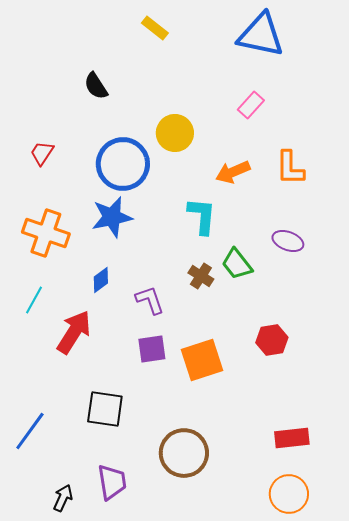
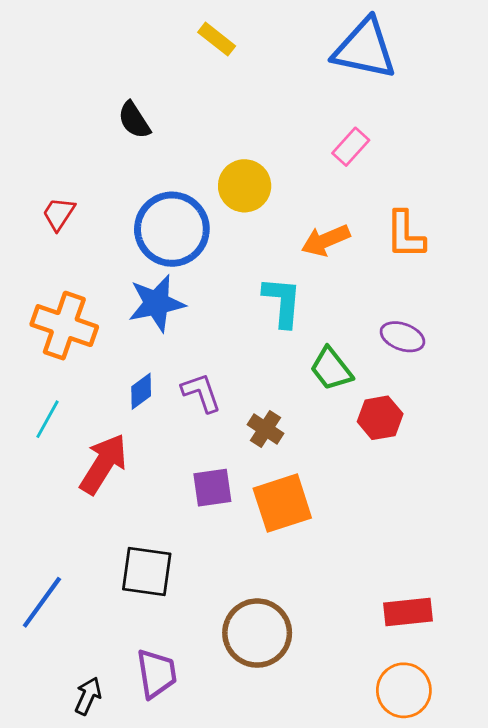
brown cross: (201, 276) -> (266, 429), moved
purple L-shape: (150, 300) -> (201, 393), moved
red hexagon: (272, 340) -> (380, 418), moved

